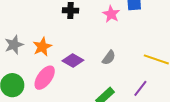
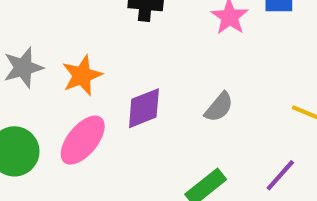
purple diamond: (73, 60) -> (144, 108), turned -55

